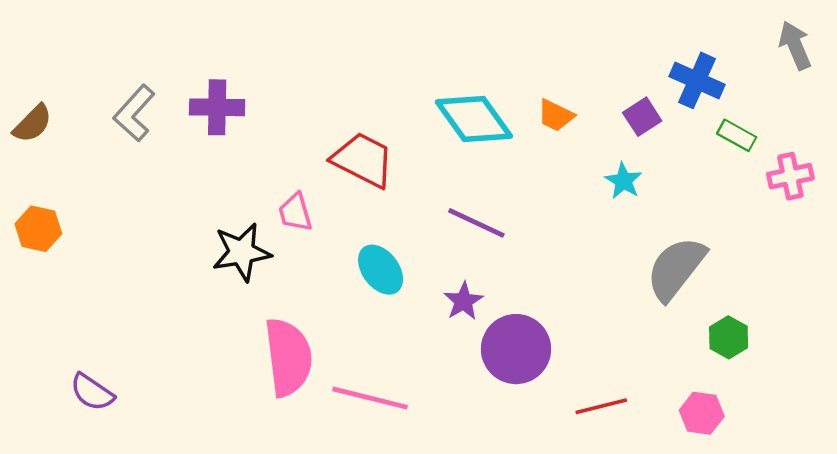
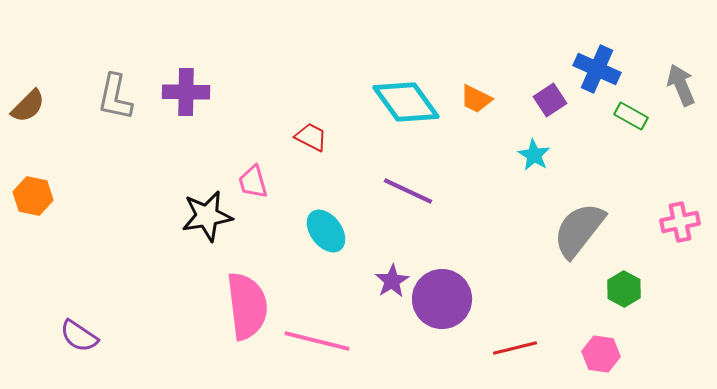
gray arrow: (795, 45) -> (681, 85), moved
gray L-shape: (134, 113) -> (115, 97), turned -30
red trapezoid: (363, 160) -> (311, 137), size x0.6
pink cross: (790, 176) -> (680, 222), moved
purple star: (463, 301) -> (392, 281), moved

